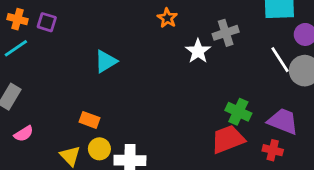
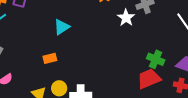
orange rectangle: (90, 120) -> (50, 58), moved, turned -32

